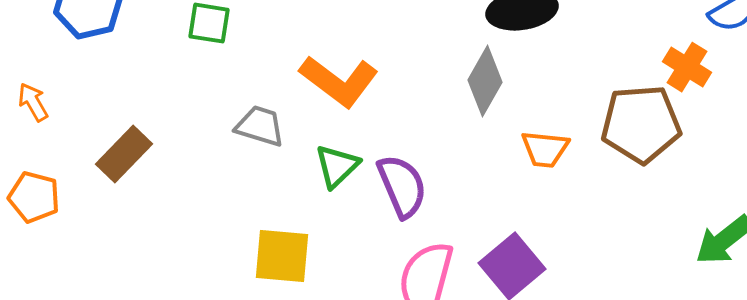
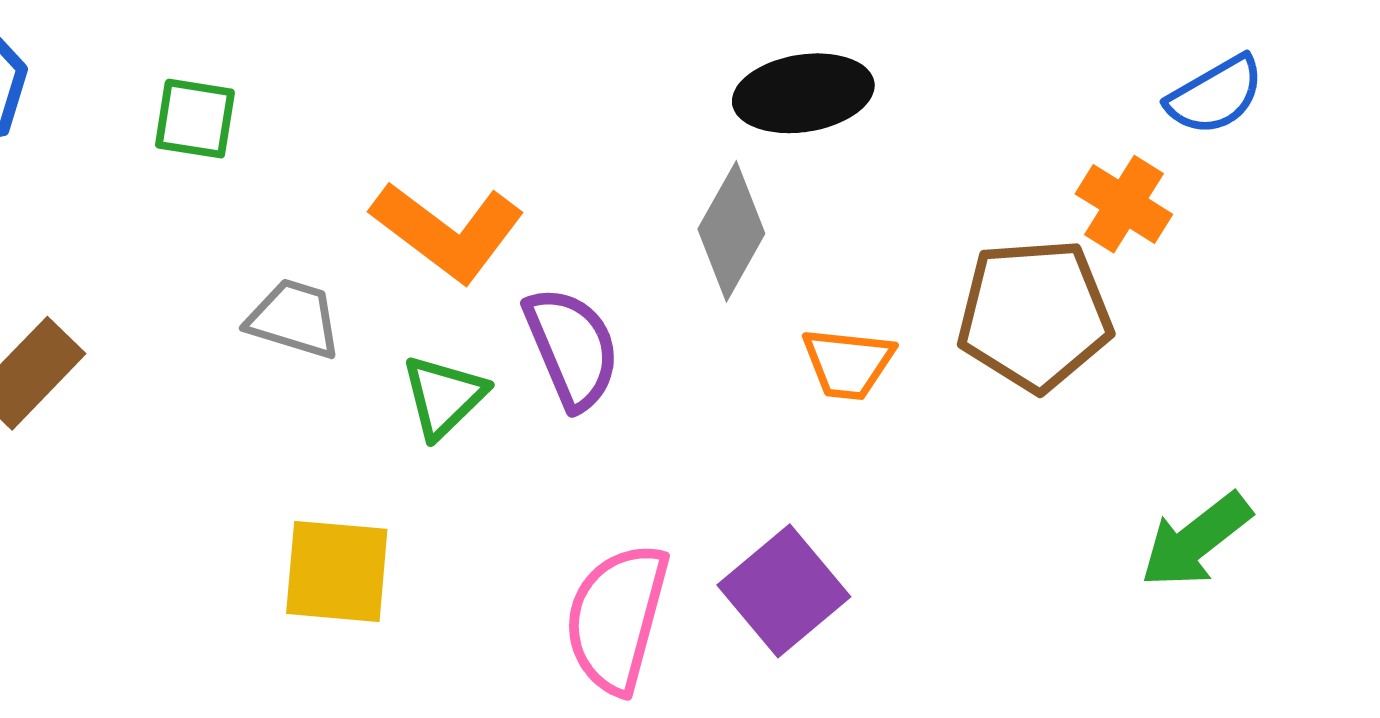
purple semicircle: (402, 186) -> (572, 348), moved

